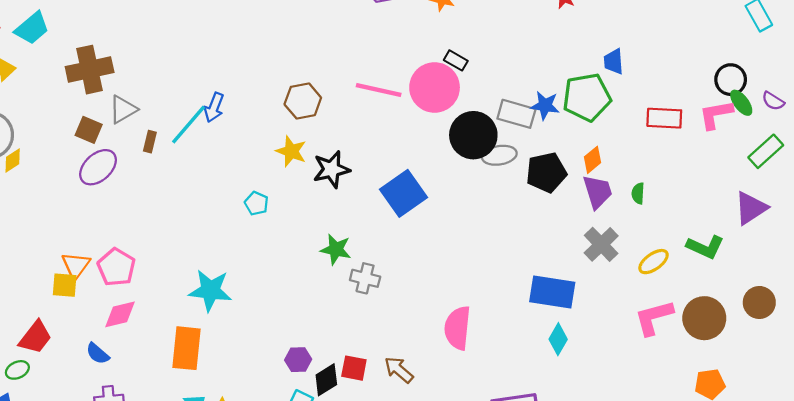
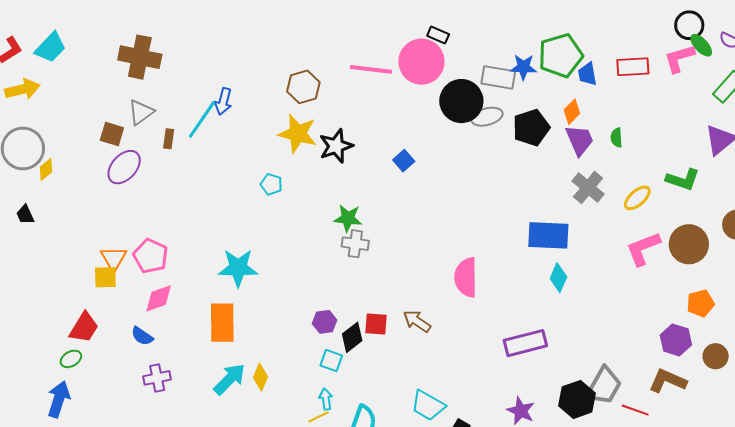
blue trapezoid: (614, 62) -> (587, 74), moved
brown cross: (90, 70) -> (140, 57), moved, turned 30
yellow star: (291, 151) -> (298, 134), size x1.4
blue square: (403, 193) -> (404, 161), size x0.5
gray cross: (365, 278) -> (355, 244), moved

